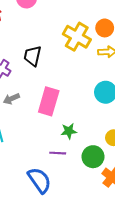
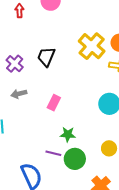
pink rectangle: (49, 101) -> (54, 103), size x0.6
green circle: (93, 157) -> (75, 159), moved

